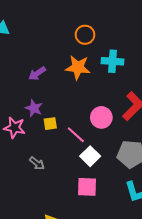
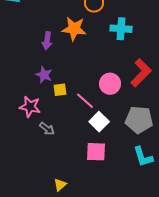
orange star: (78, 67) -> (74, 29), moved
purple arrow: (37, 74) -> (47, 41), turned -48
pink star: (15, 128) -> (30, 107), moved

